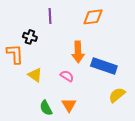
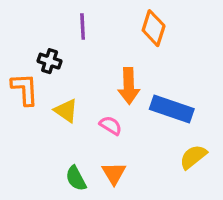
orange diamond: (93, 17) -> (154, 28), turned -65
yellow triangle: (35, 75) -> (66, 111), moved

